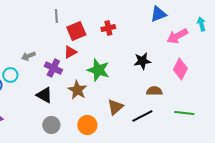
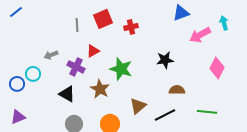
gray line: (56, 16) -> (77, 25), moved
red square: (76, 31) -> (103, 19), moved
pink diamond: (180, 69) -> (217, 68), moved

